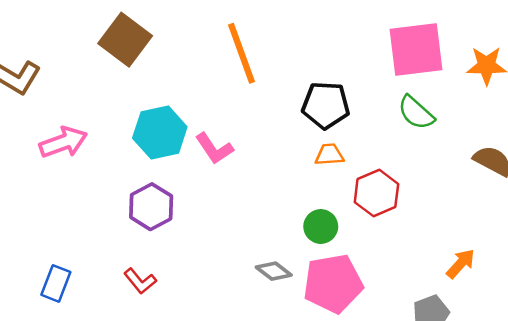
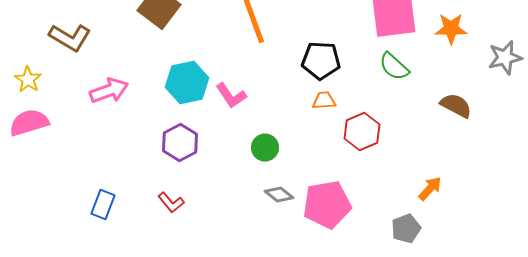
green circle: (321, 227) -> (265, 148), moved

